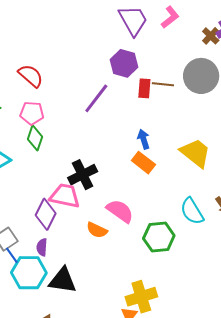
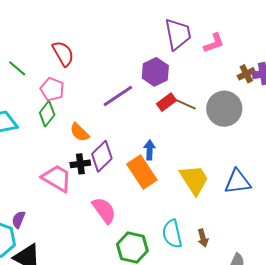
red rectangle: (144, 88) -> (167, 102), turned 30
orange rectangle: (143, 163) -> (142, 172), size x1.4
black cross: (83, 175) -> (80, 164), size x0.7
purple diamond: (46, 214) -> (102, 156), moved
orange semicircle: (97, 230) -> (79, 132), moved

